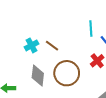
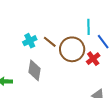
brown circle: (67, 73) -> (72, 49), moved

